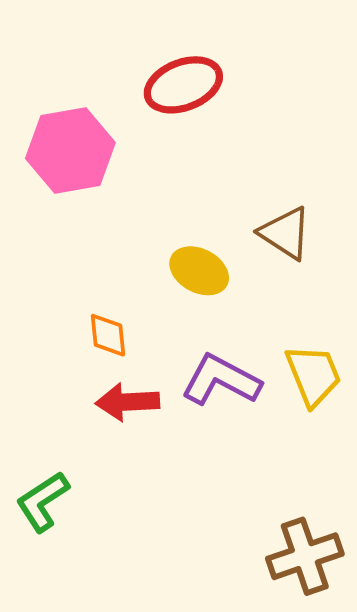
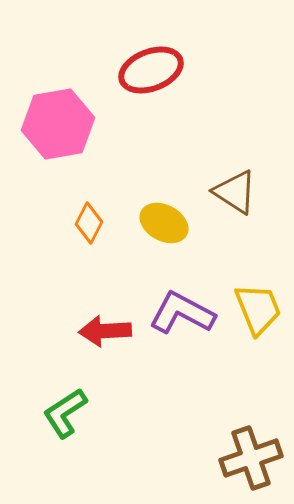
orange diamond: (108, 335) -> (89, 223), moved, turned 33
green L-shape: (42, 502) -> (65, 413), moved

